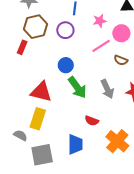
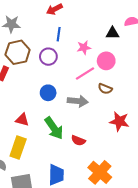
green arrow: (77, 87) -> (54, 128), moved
gray arrow: (107, 89) -> (78, 101), moved, turned -60
red triangle: (41, 92) -> (22, 120), size x0.6
red semicircle: (92, 121) -> (78, 140), moved

